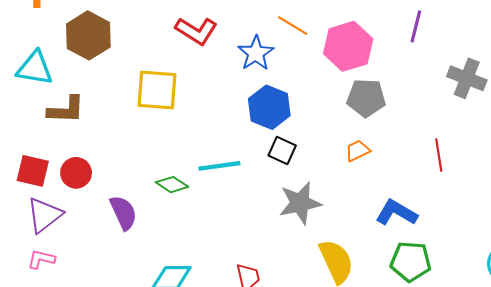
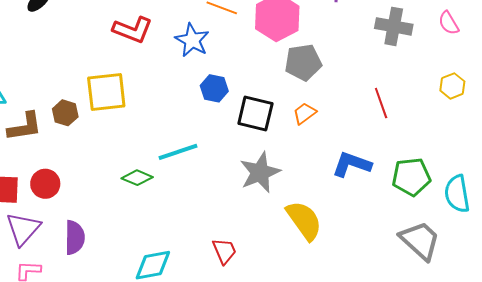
brown hexagon: (88, 35) -> (65, 113), moved, size x0.6
blue hexagon: (269, 107) -> (214, 88), size x0.7
black square: (282, 151) -> (255, 114), moved, size x1.4
purple semicircle: (123, 213) -> (75, 238), moved, turned 36
green pentagon: (411, 261) -> (411, 177), moved

